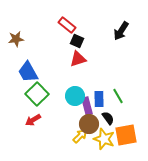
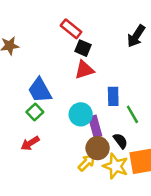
blue trapezoid: (28, 72) -> (40, 90), moved
green square: (37, 94) -> (35, 112), size x0.6
blue rectangle: (99, 99) -> (113, 96), moved

